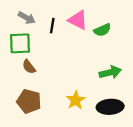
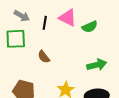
brown semicircle: (29, 67) -> (44, 57), moved

